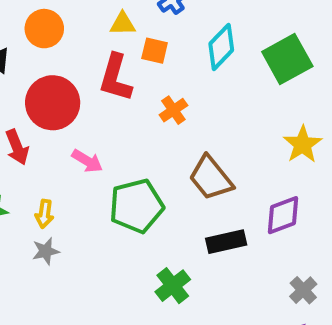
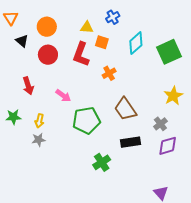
red circle: (53, 103) -> (48, 55), moved, size x0.7
purple diamond: (283, 215) -> (168, 146), moved
gray cross: (303, 290) -> (160, 124), moved

